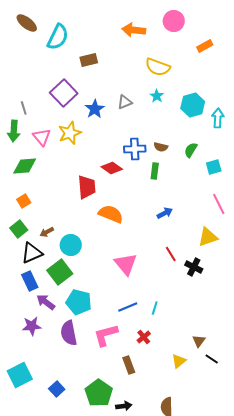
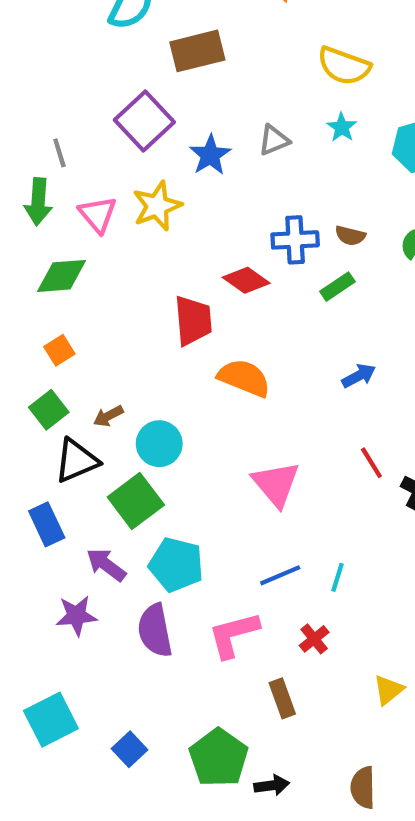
brown rectangle: (89, 60) -> (197, 51), size x1.4
green rectangle: (155, 171) -> (337, 287), turned 49
blue rectangle: (30, 281) -> (47, 524), moved

